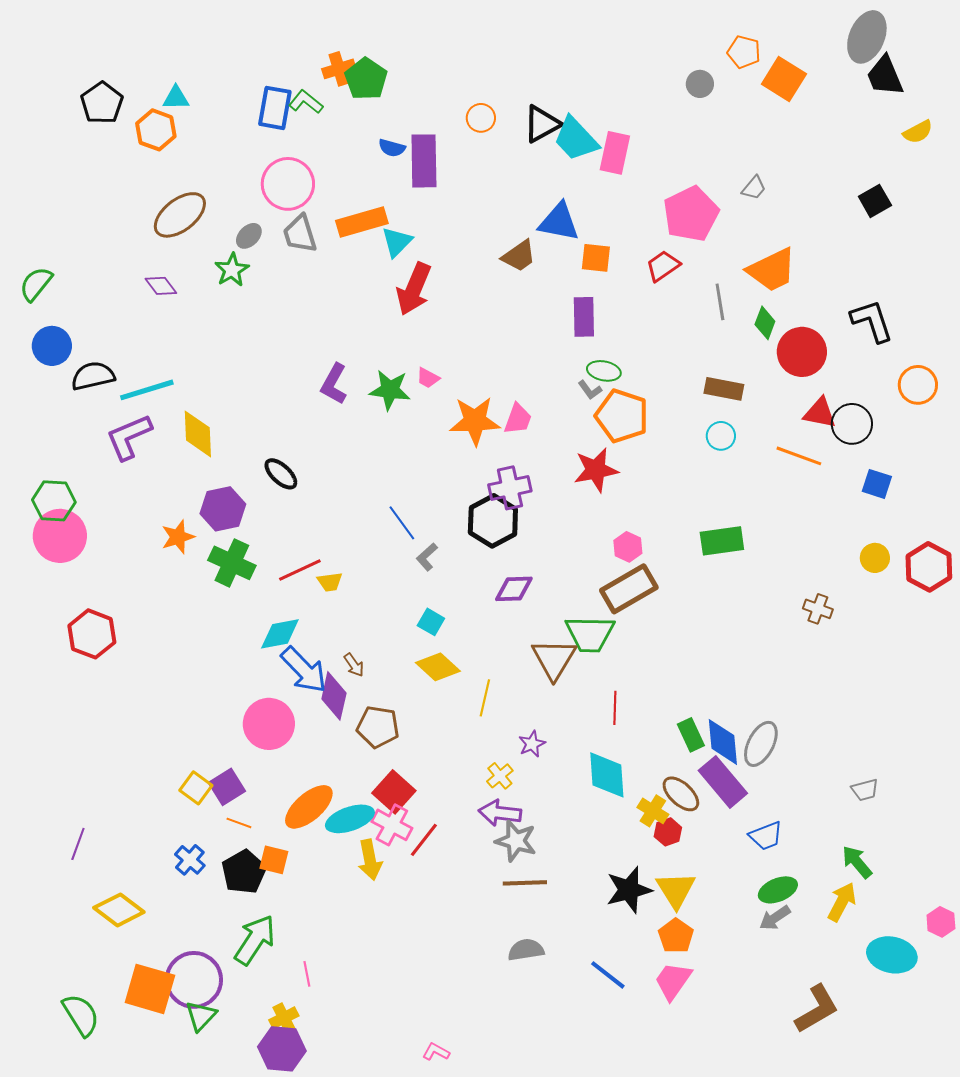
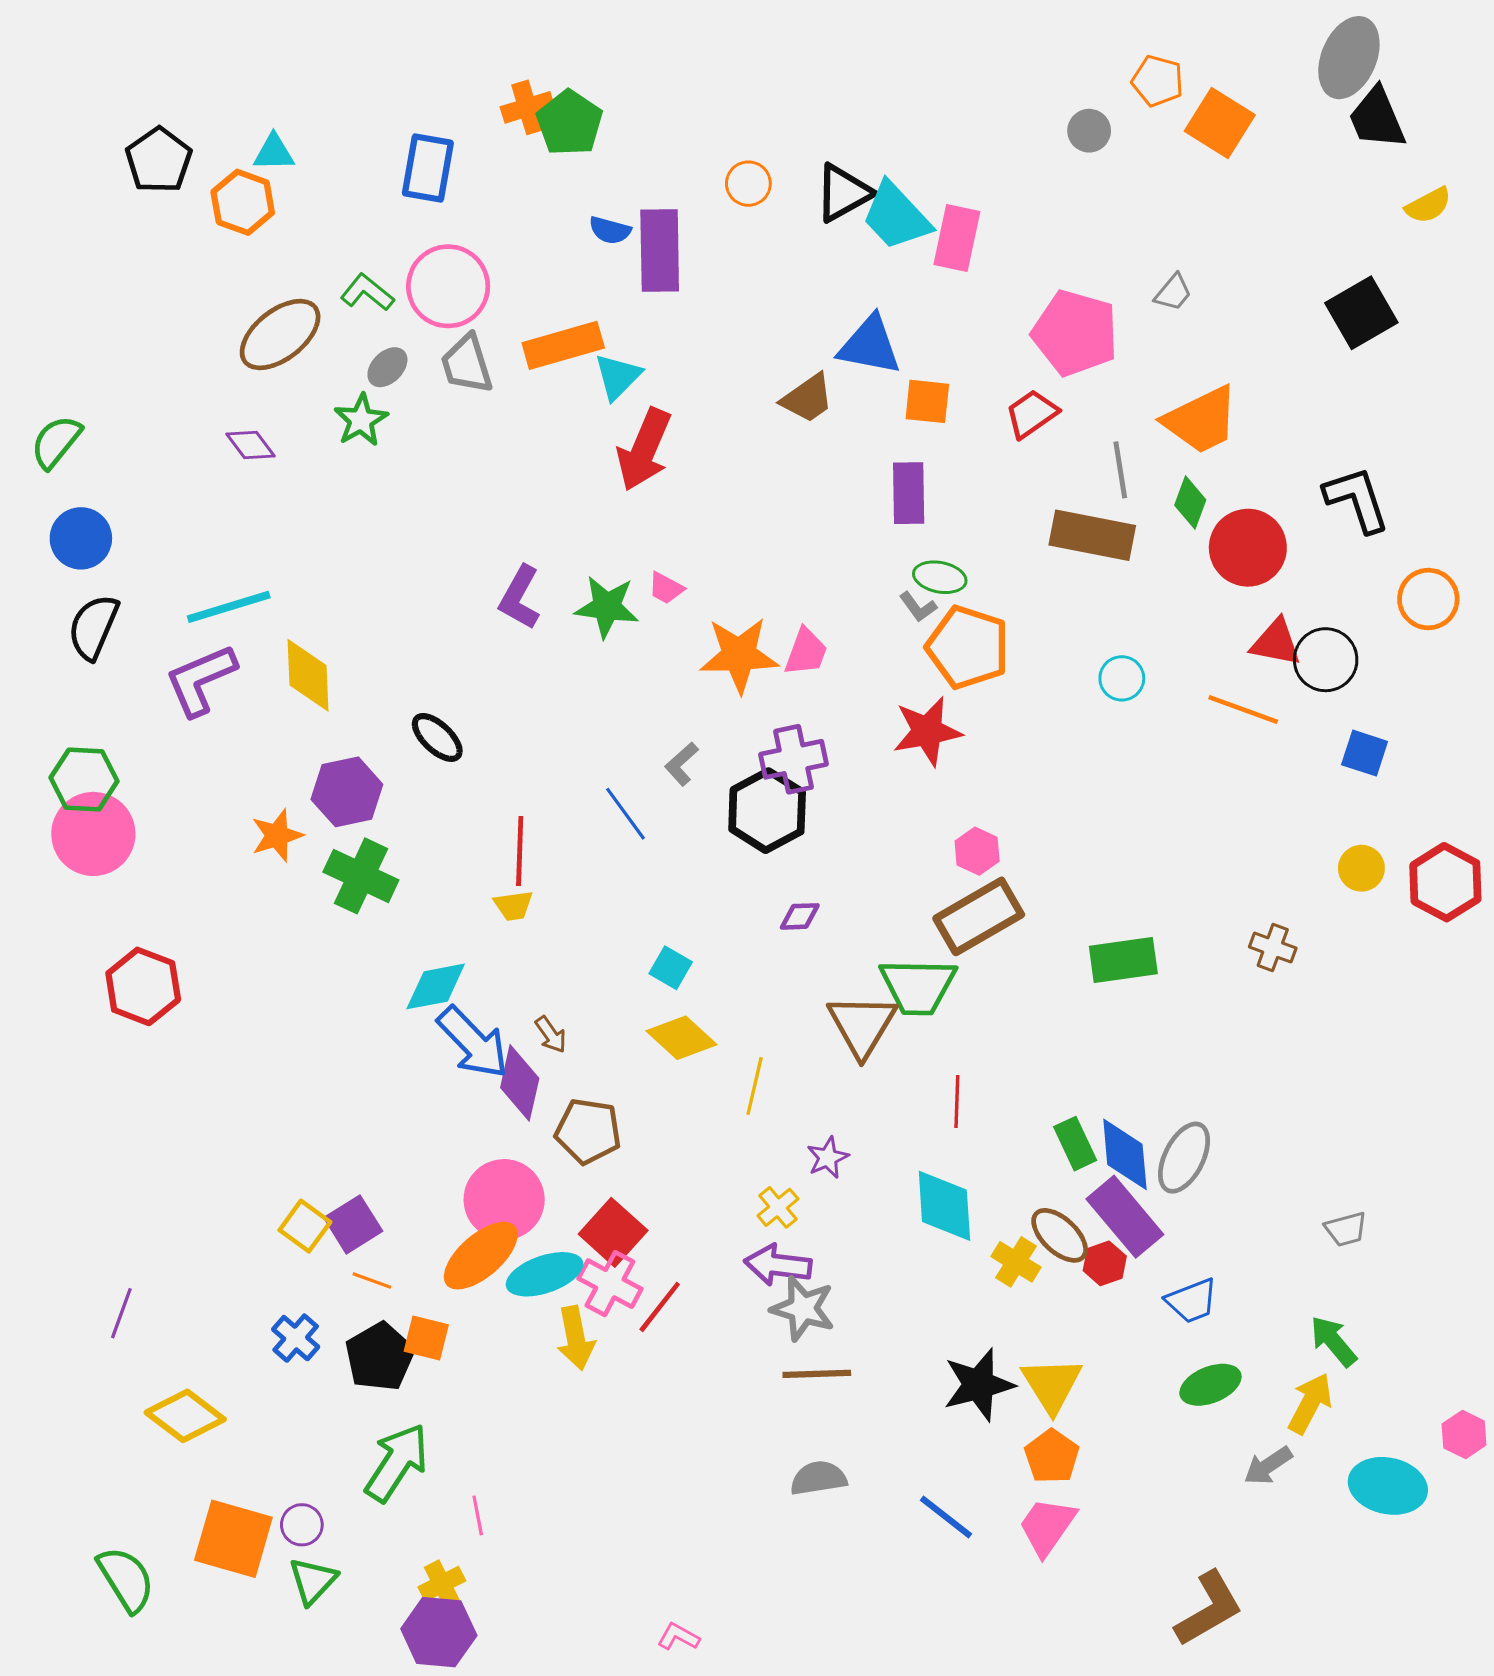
green L-shape: (306, 102) -> (367, 293), moved
black square: (875, 201) -> (1361, 313), size x1.4
pink pentagon: (691, 214) -> (1075, 333), turned -30
black semicircle: (93, 376) -> (93, 627), moved, turned -54
brown rectangle: (724, 389) -> (1092, 535), moved, size x1.4
green rectangle: (722, 541) -> (1123, 960), moved
gray L-shape: (427, 557) -> (681, 764), moved
red line: (300, 570) -> (520, 851), moved, turned -63
purple diamond: (514, 589) -> (800, 916), size x0.7
pink circle: (269, 724) -> (504, 1200), moved
red hexagon: (668, 832) -> (1105, 1263), moved
gray arrow: (775, 918) -> (1268, 1466), moved
purple circle: (194, 980) -> (302, 1525), size x0.5
brown L-shape: (817, 1009) -> (1209, 1609), moved

